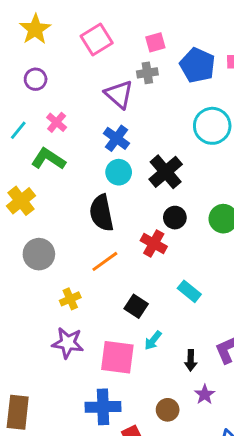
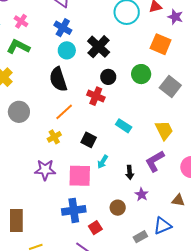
yellow cross: (70, 299) -> (54, 137), moved

